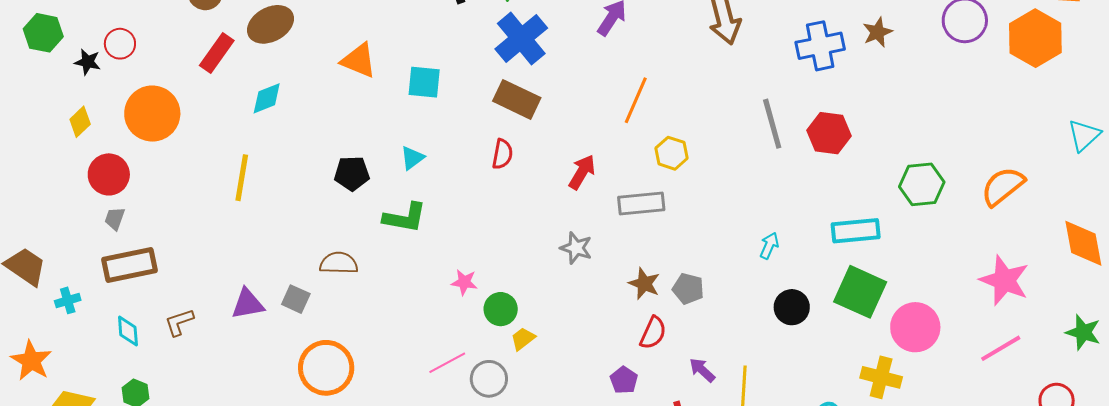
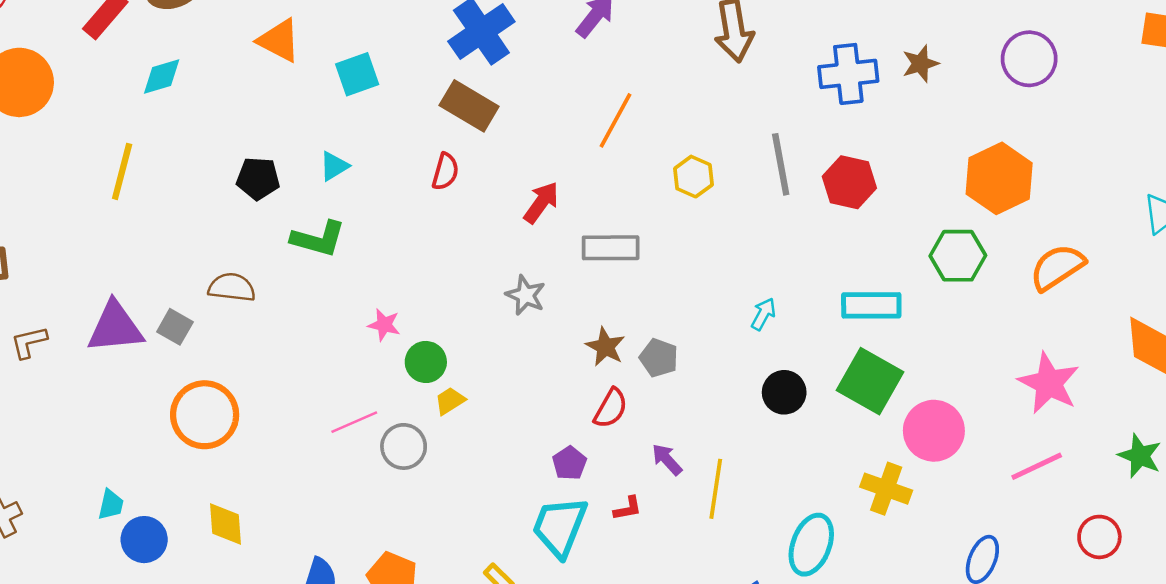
orange hexagon: (1035, 38) -> (999, 178), moved
cyan square: (424, 82) -> (357, 74), turned -30
yellow hexagon: (671, 153) -> (693, 177), moved
purple triangle: (248, 304) -> (115, 327), size x1.4

